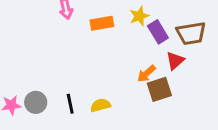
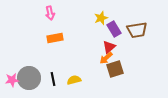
orange rectangle: (102, 23) -> (55, 38), moved
red triangle: (175, 61) -> (109, 47), moved
gray circle: (36, 102) -> (29, 78), size x1.5

